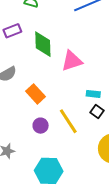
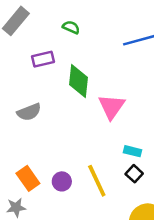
pink triangle: (72, 61) -> (112, 107), turned -45
orange rectangle: (36, 94) -> (28, 178), moved

